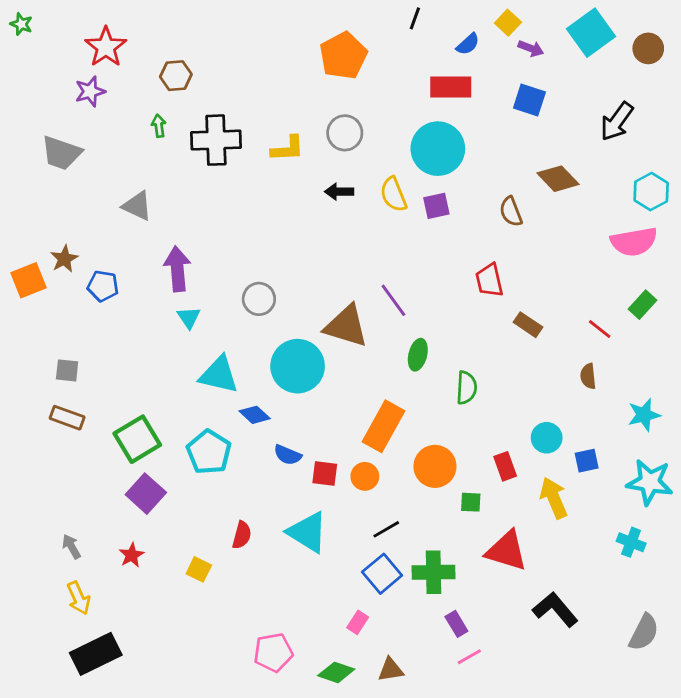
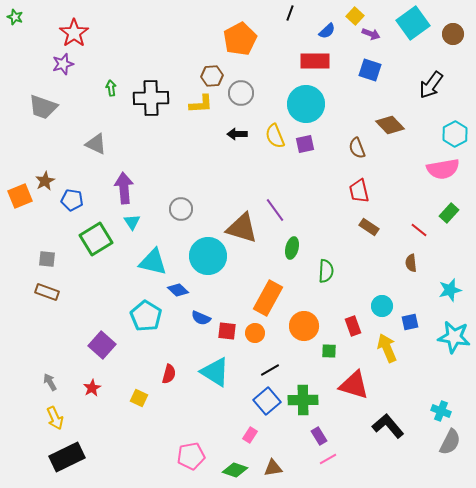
brown hexagon: (176, 76) -> (212, 76), moved
red trapezoid: (489, 280) -> (359, 191), moved
green square: (137, 439) -> (96, 239), moved
cyan cross: (631, 542) -> (441, 411), moved

